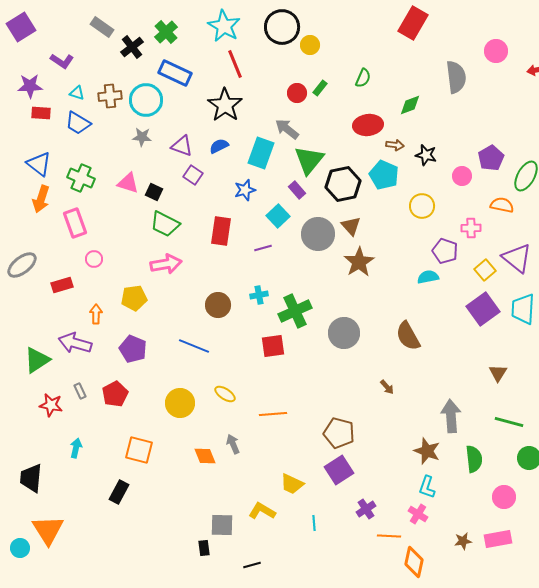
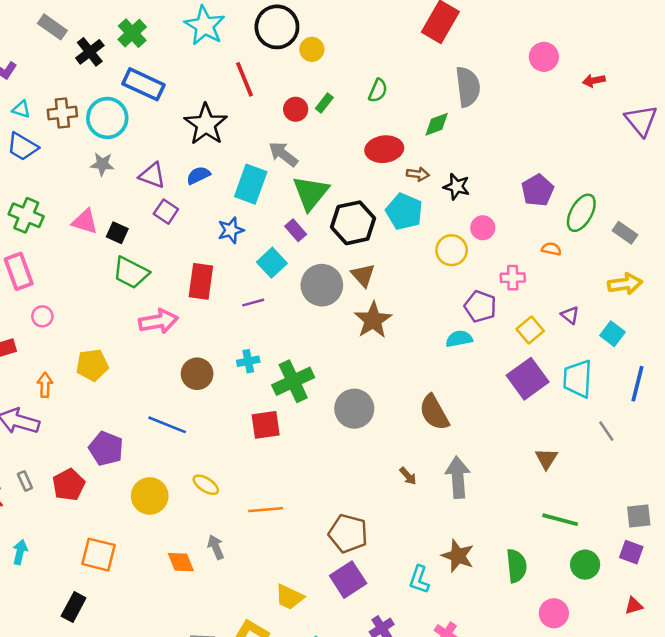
red line: (235, 64) -> (244, 79), moved
gray semicircle: (456, 77) -> (468, 87), moved
pink circle: (462, 176) -> (483, 228), moved
orange semicircle: (502, 205) -> (551, 249), size x0.7
purple triangle: (517, 258) -> (570, 315), size x0.5
pink arrow: (166, 264) -> (158, 321), moved
purple pentagon: (133, 349) -> (106, 449), moved
gray arrow: (451, 416) -> (458, 477), moved
cyan L-shape: (427, 487) -> (419, 580), moved

